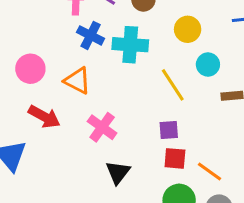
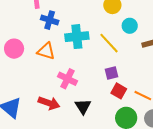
cyan cross: (130, 45) -> (77, 37), moved
red arrow: (44, 117) -> (49, 103), moved
red square: (175, 158) -> (119, 91), turned 35

